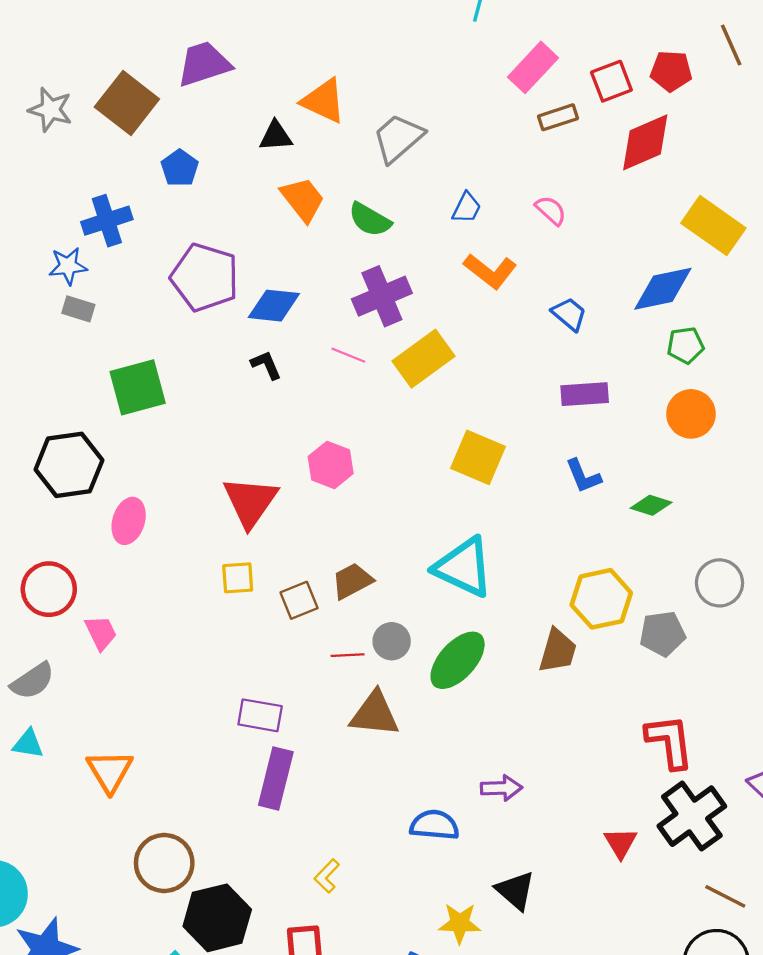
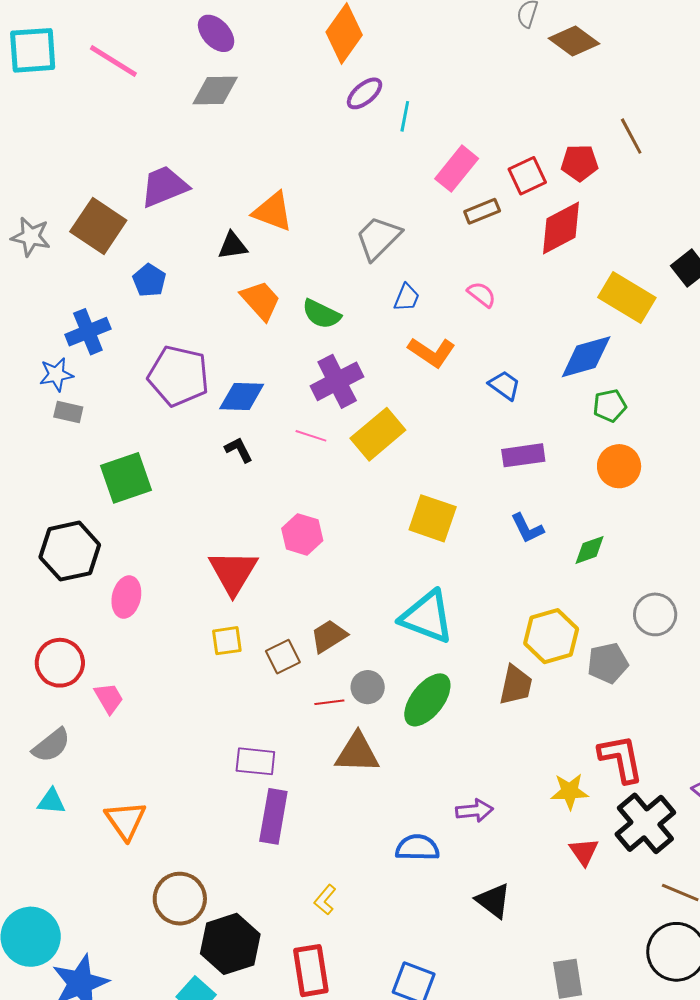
gray trapezoid: (398, 138) -> (378, 238), moved
green diamond: (651, 505) -> (590, 550), turned -33
yellow star: (460, 923) -> (570, 791), moved

